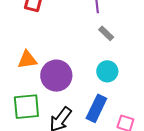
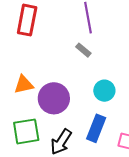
gray rectangle: (106, 33) -> (83, 50), moved

